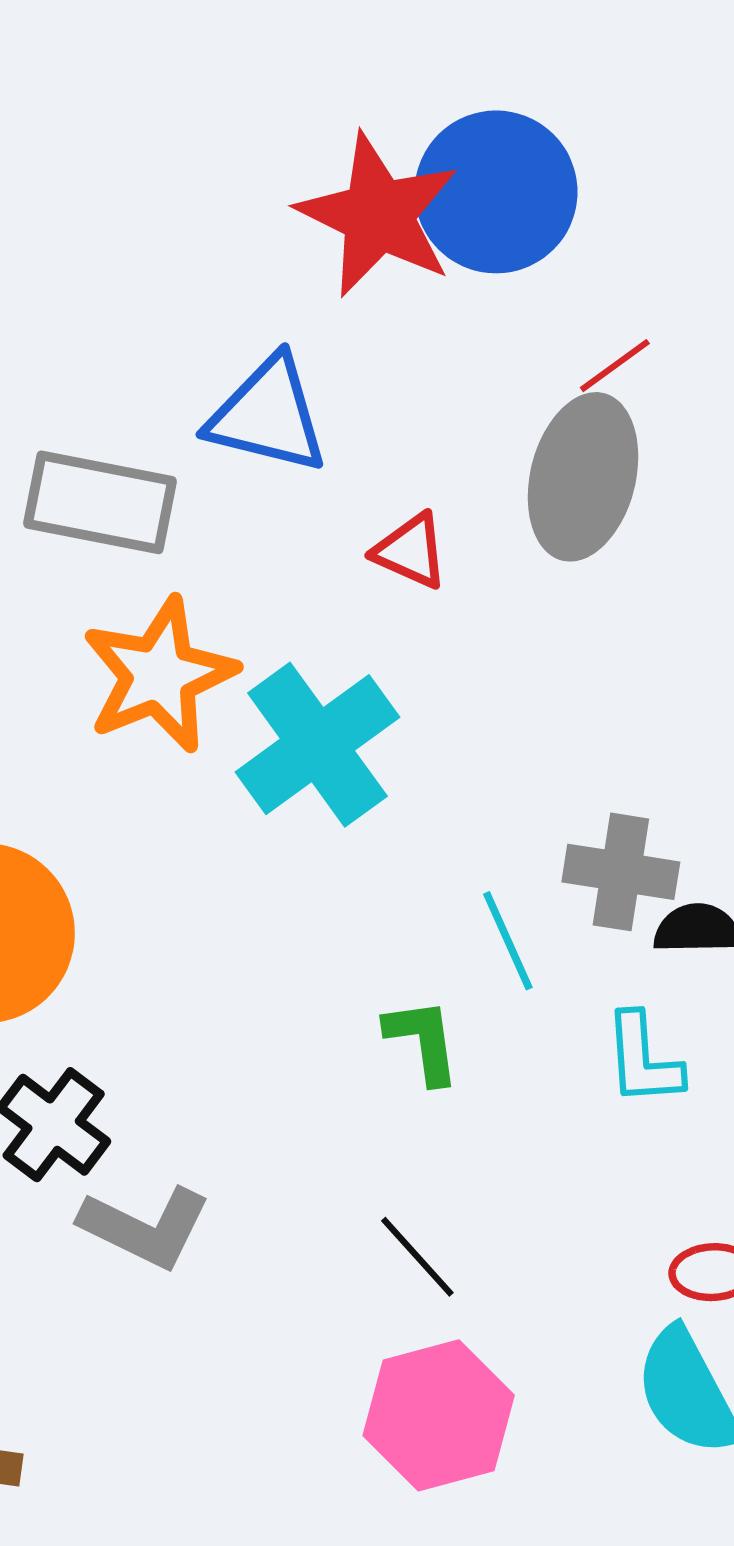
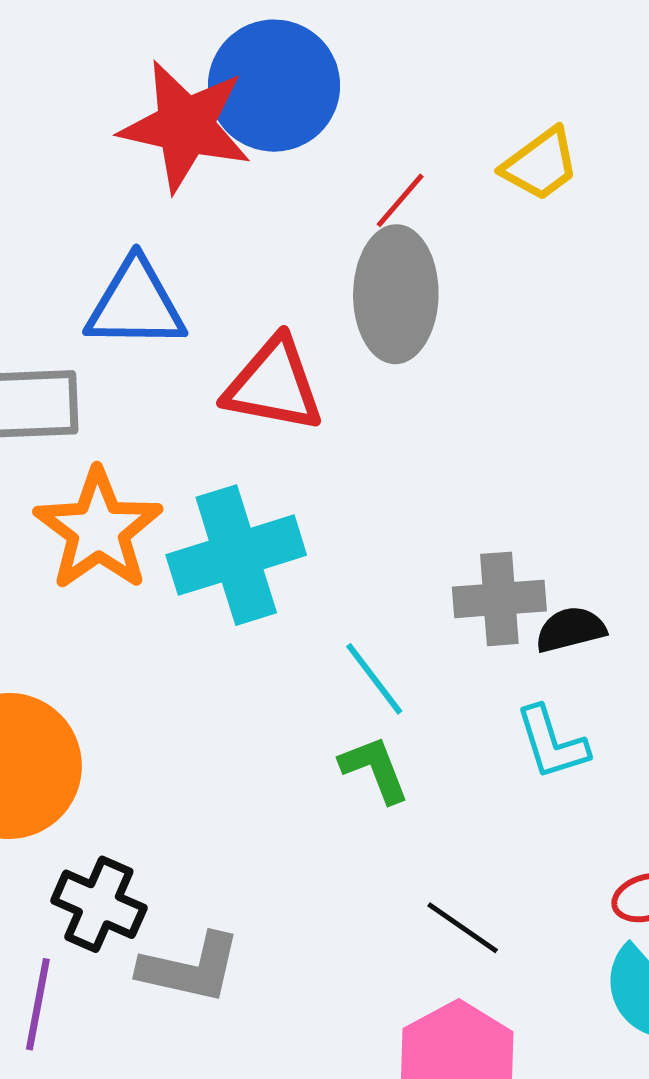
red triangle: (411, 551) -> (274, 385), size x1.6
cyan cross: (317, 745) -> (236, 555), turned 32
cyan line: (508, 941) -> (374, 679), moved
black line: (417, 1257) -> (463, 928), moved

